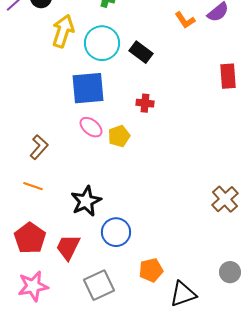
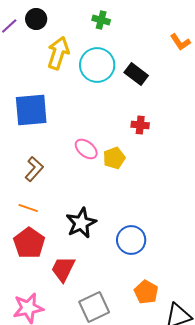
blue square: (88, 88) -> (31, 110), moved
blue circle: (116, 232) -> (131, 240), moved
red pentagon: (30, 238) -> (29, 243), moved
orange pentagon: (151, 270) -> (146, 292), turned -30

